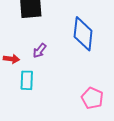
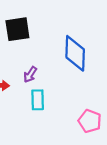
cyan rectangle: (27, 80) -> (38, 100), moved

